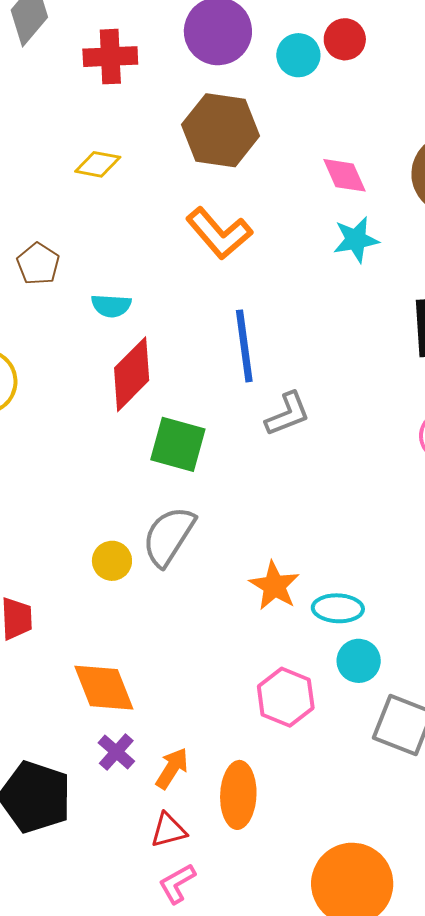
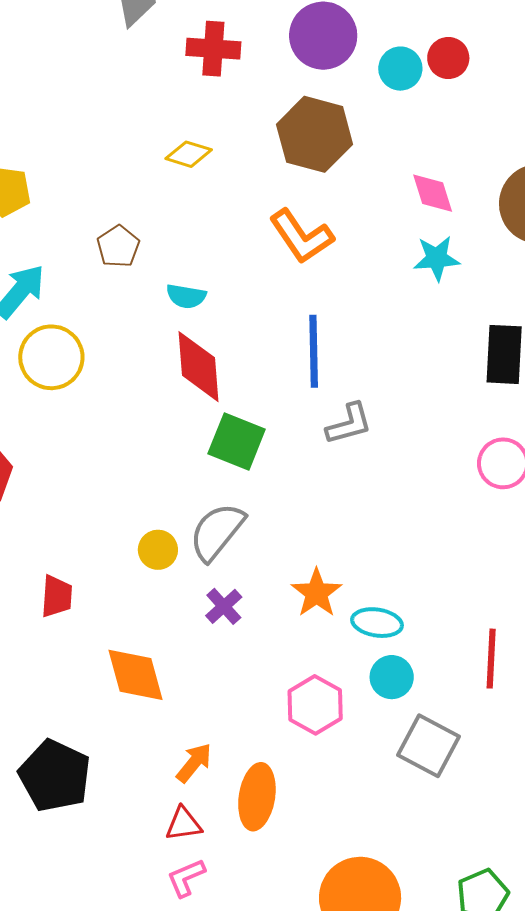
red diamond: (132, 374) -> (199, 367), turned -56
purple cross: (116, 752) -> (224, 606), moved

